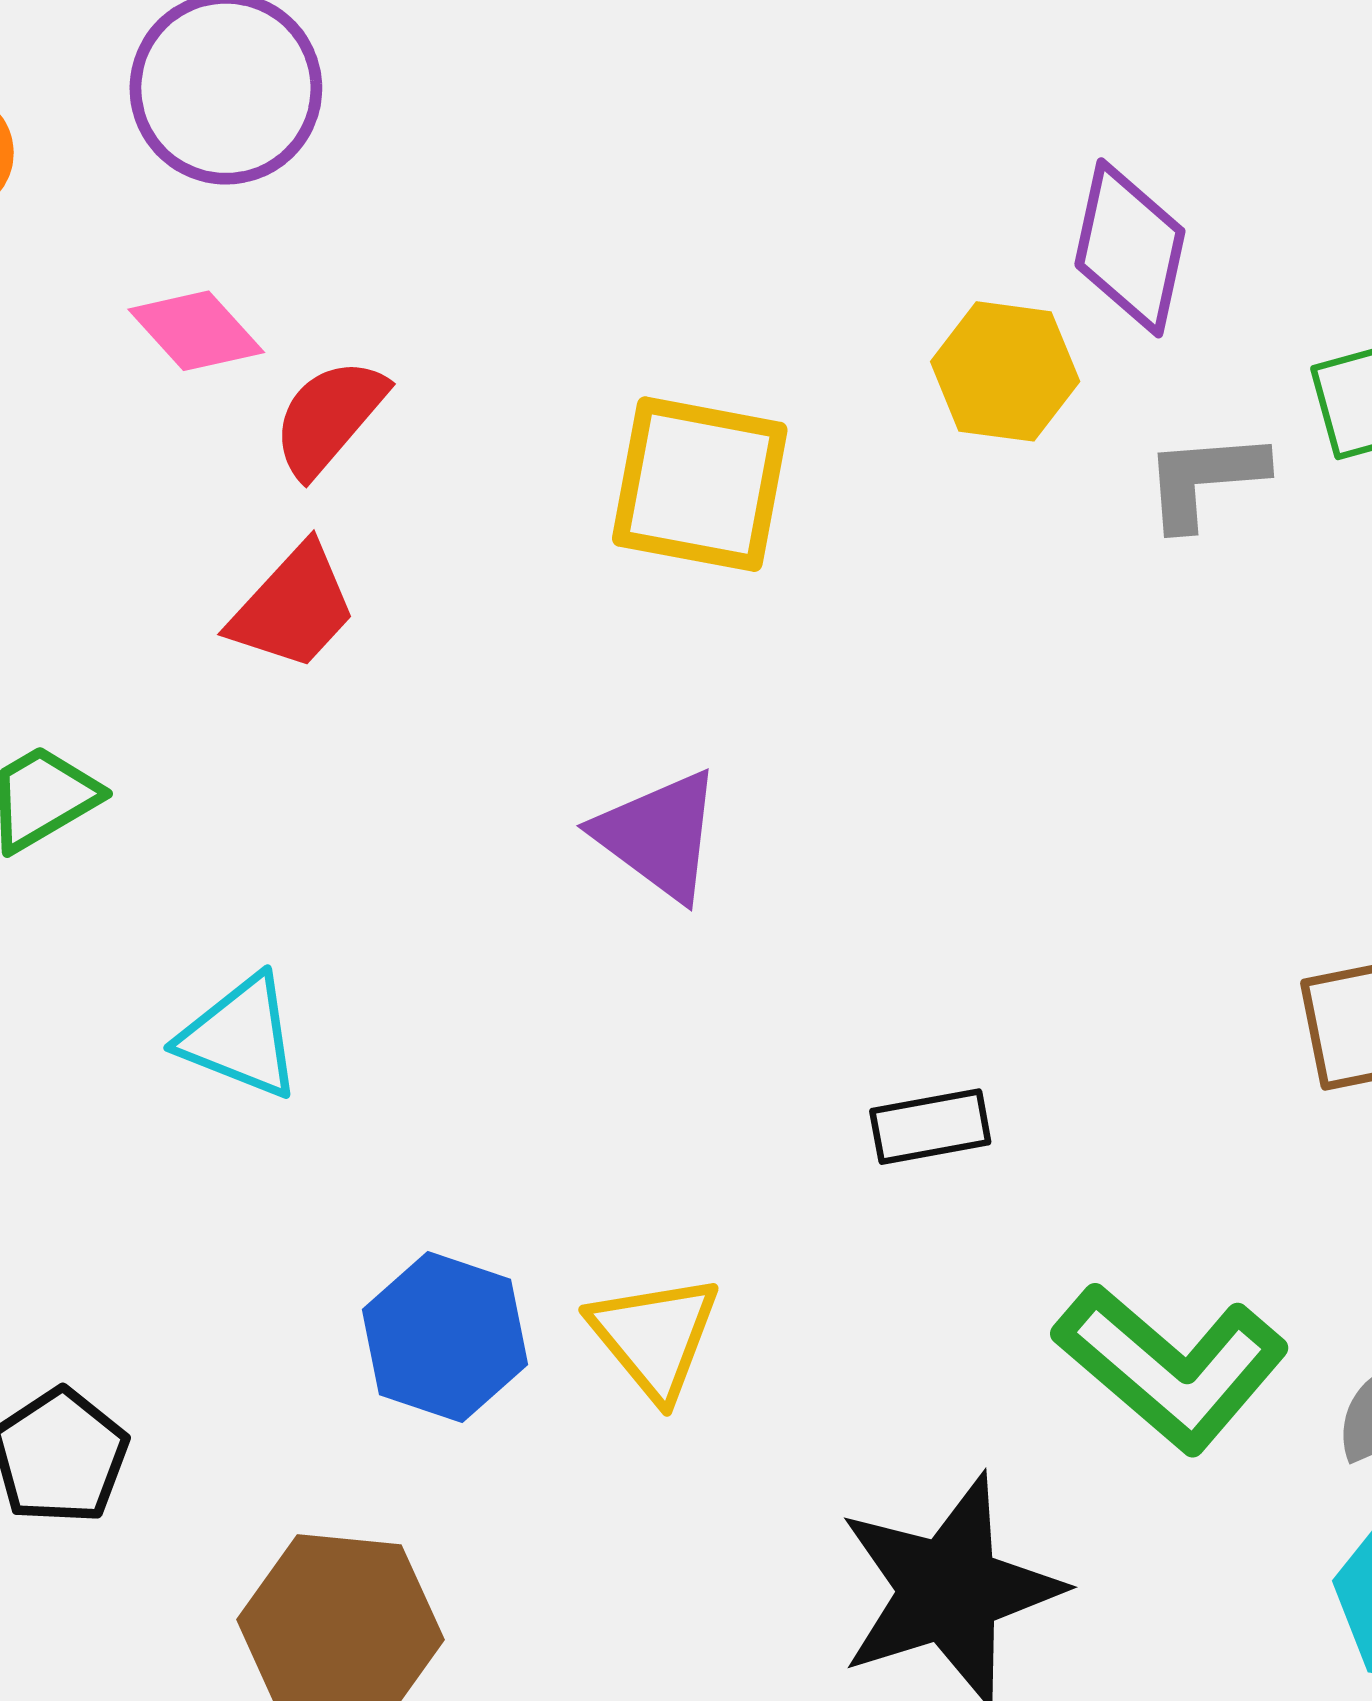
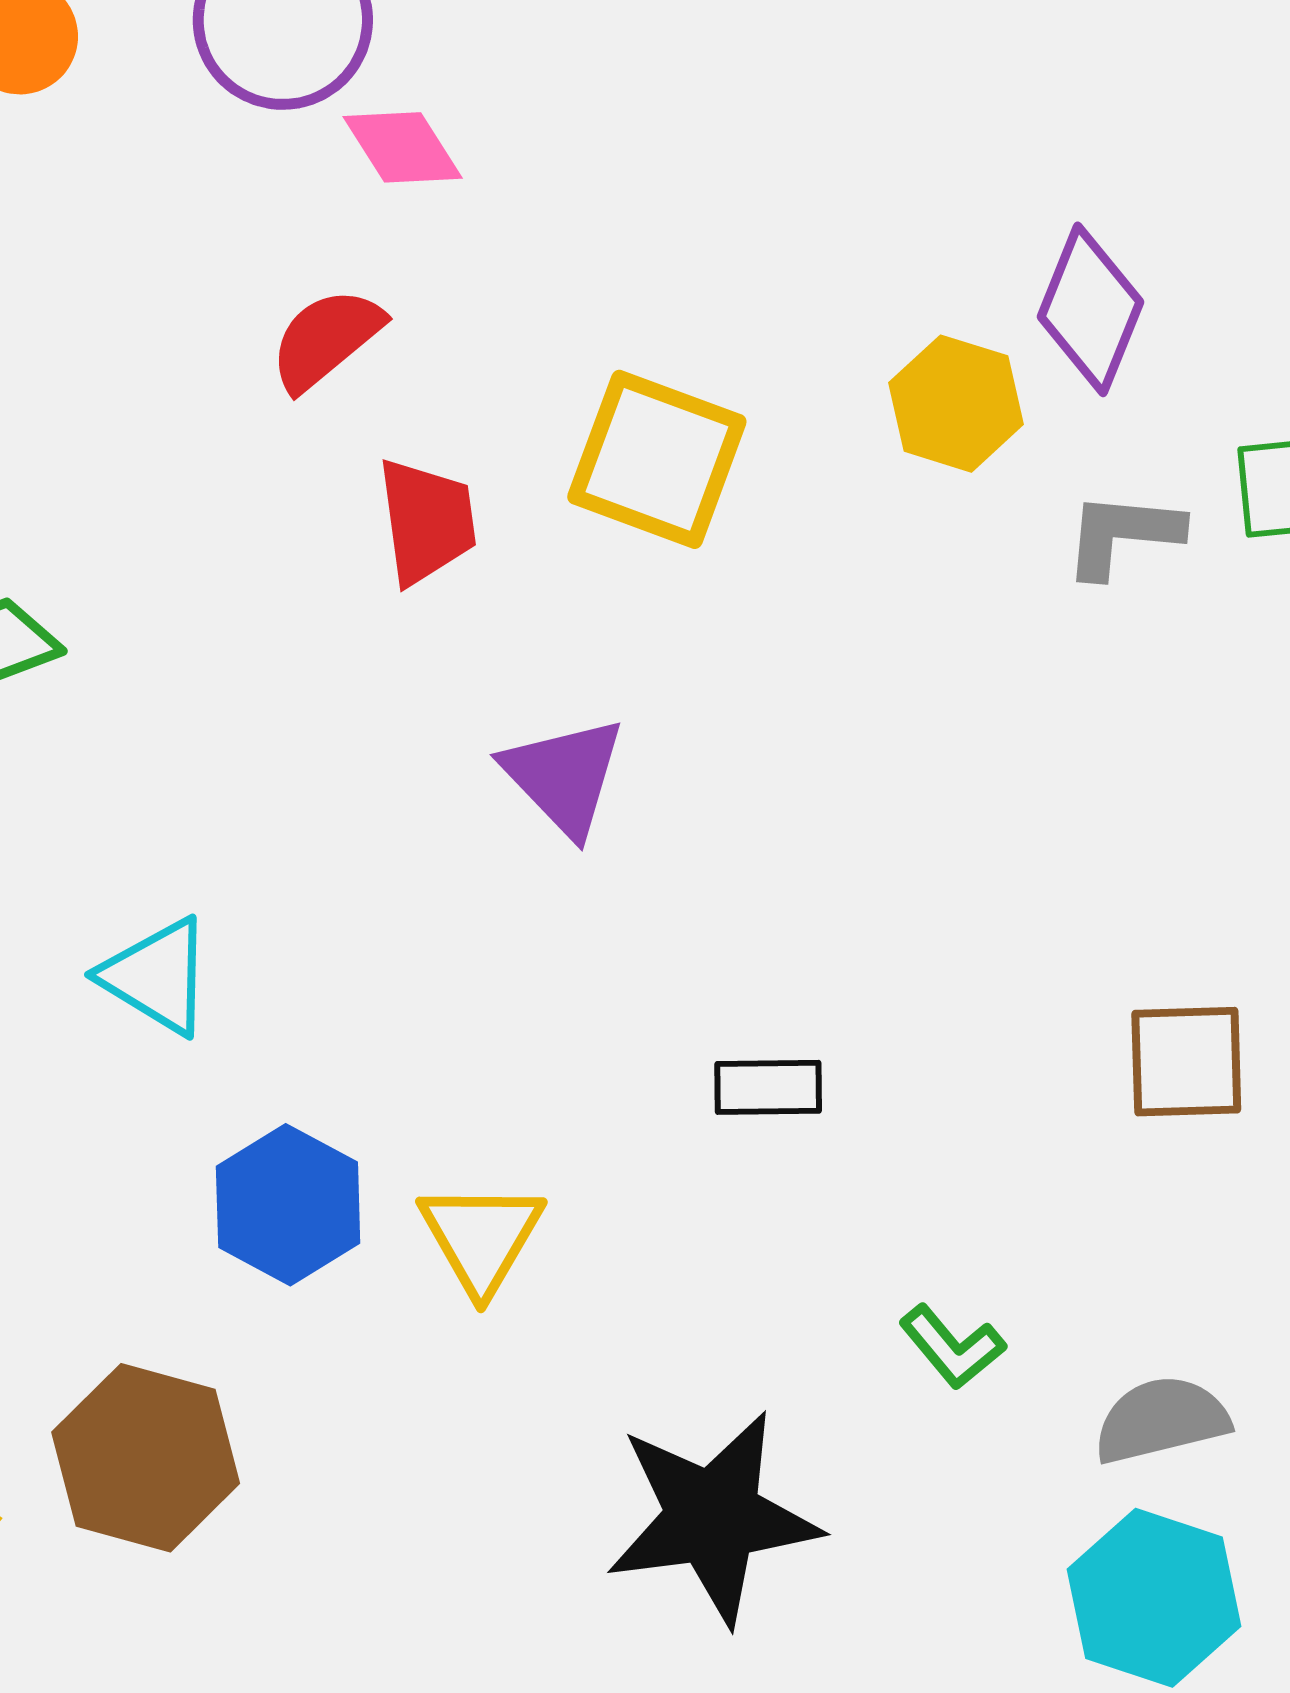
pink diamond: (196, 331) -> (403, 147), moved
red trapezoid: (293, 608) -> (427, 521), moved, turned -60
cyan triangle: (240, 1037) -> (157, 976), moved
green L-shape: (1171, 1367) -> (952, 1347), size x0.5

